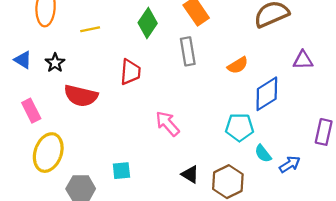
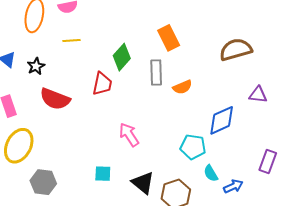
green diamond: (148, 23) -> (122, 57), moved
orange semicircle: (238, 65) -> (182, 87), moved
cyan square: (121, 171) -> (103, 174), moved
black triangle: (190, 174) -> (143, 183), size x1.4

